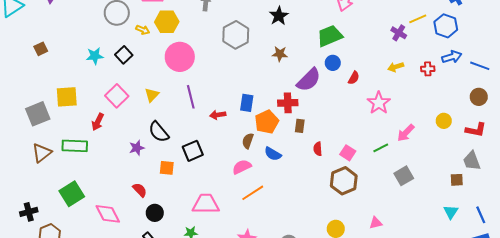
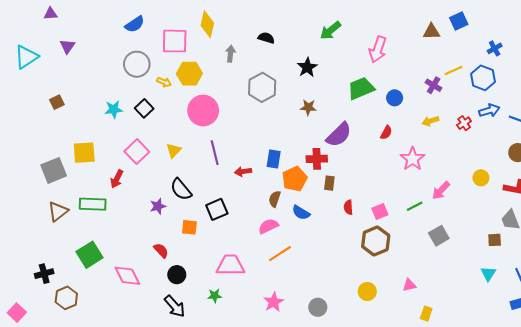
blue circle: (333, 63) -> (395, 98), moved
red cross: (428, 69) -> (464, 123), turned -32
pink square: (348, 153) -> (380, 212), turned 35

